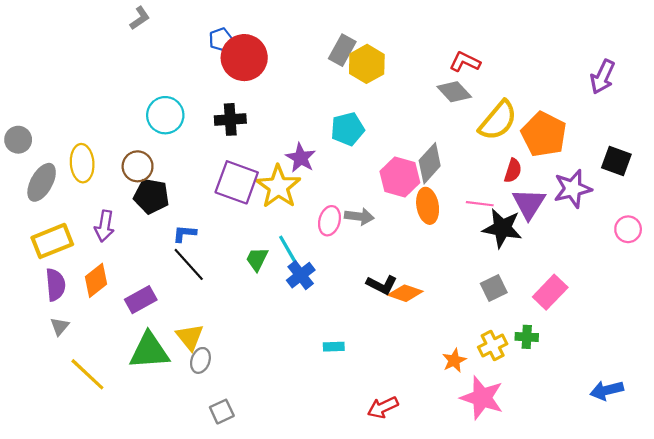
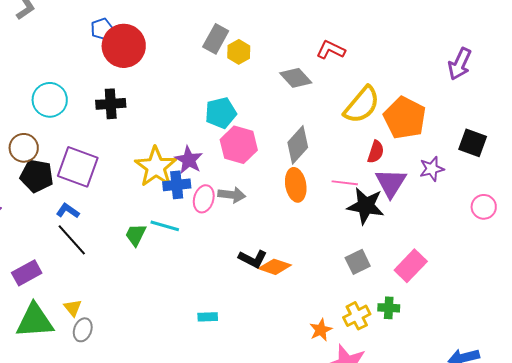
yellow hexagon: (367, 64) -> (239, 52), size x0.7
gray diamond: (454, 92) -> (296, 78), moved
purple star: (301, 158) -> (189, 160), moved
pink hexagon: (400, 177) -> (239, 145), moved
purple square: (237, 182) -> (78, 167), moved
purple star: (573, 189) -> (432, 169), size x0.7
blue L-shape: (184, 234) -> (68, 211), turned 30
cyan line: (288, 250) -> (165, 226), turned -44
blue cross: (301, 275) -> (177, 185), moved, turned 32
yellow triangle: (190, 337) -> (73, 308), size x0.7

